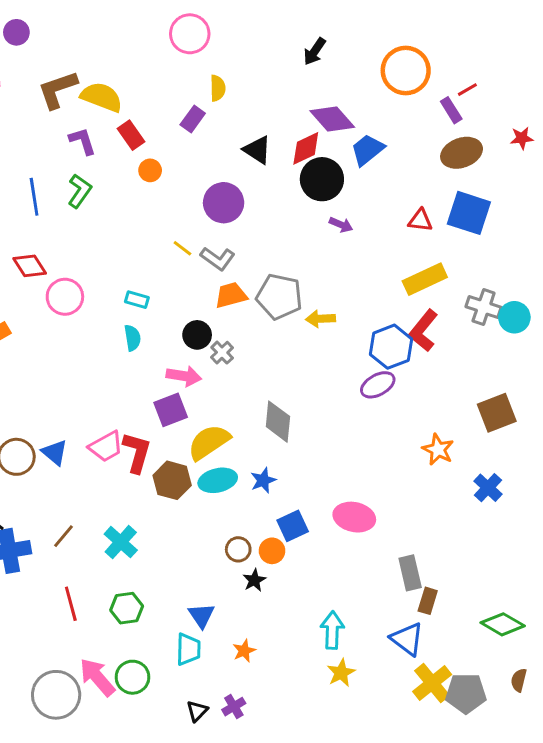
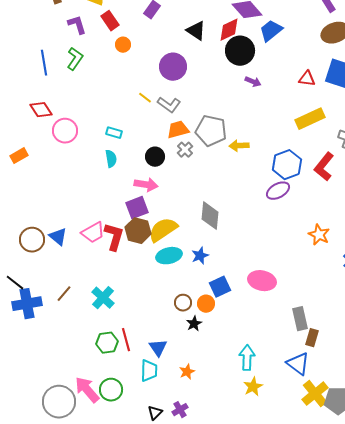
red L-shape: (423, 331) -> (324, 167), moved
gray cross: (222, 353) -> (185, 150), moved
brown hexagon: (172, 480) -> (138, 231), moved
red line: (71, 604) -> (126, 340), moved

